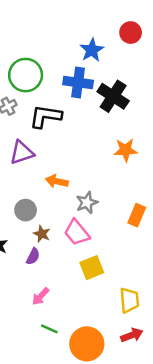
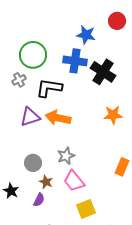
blue star: (92, 50) -> (86, 35), turned -30
orange arrow: (57, 181) -> (58, 118), moved, size x1.4
gray star: (87, 203) -> (66, 156), moved

